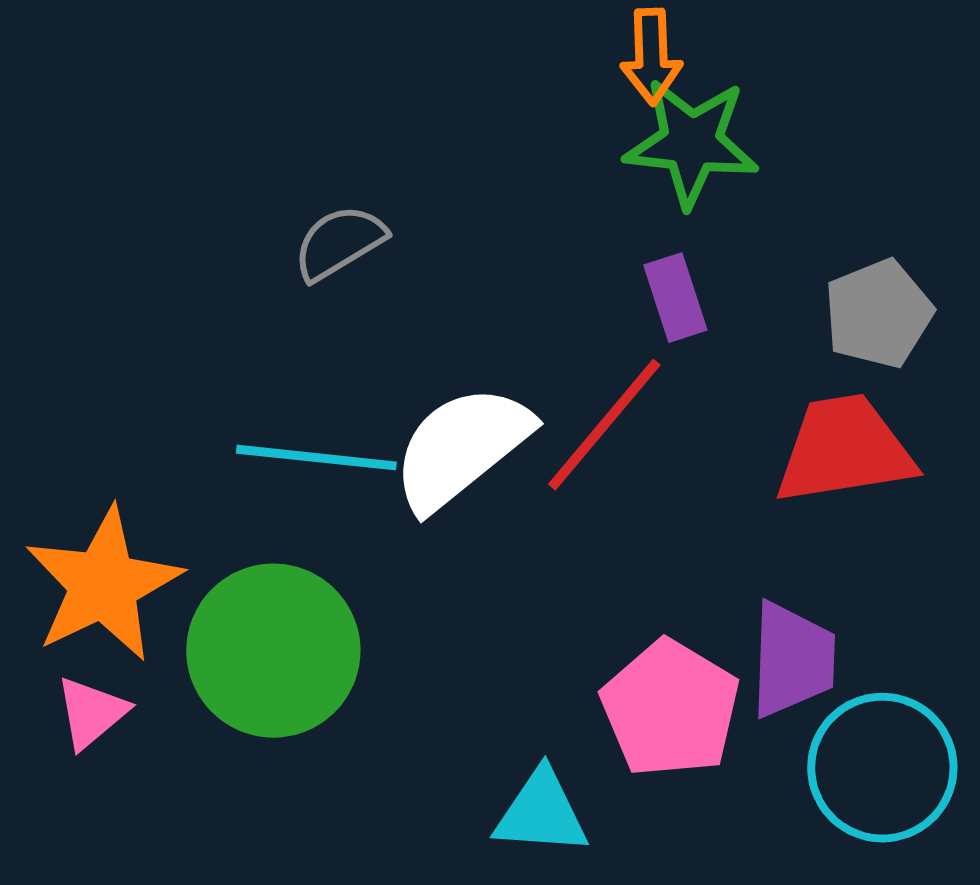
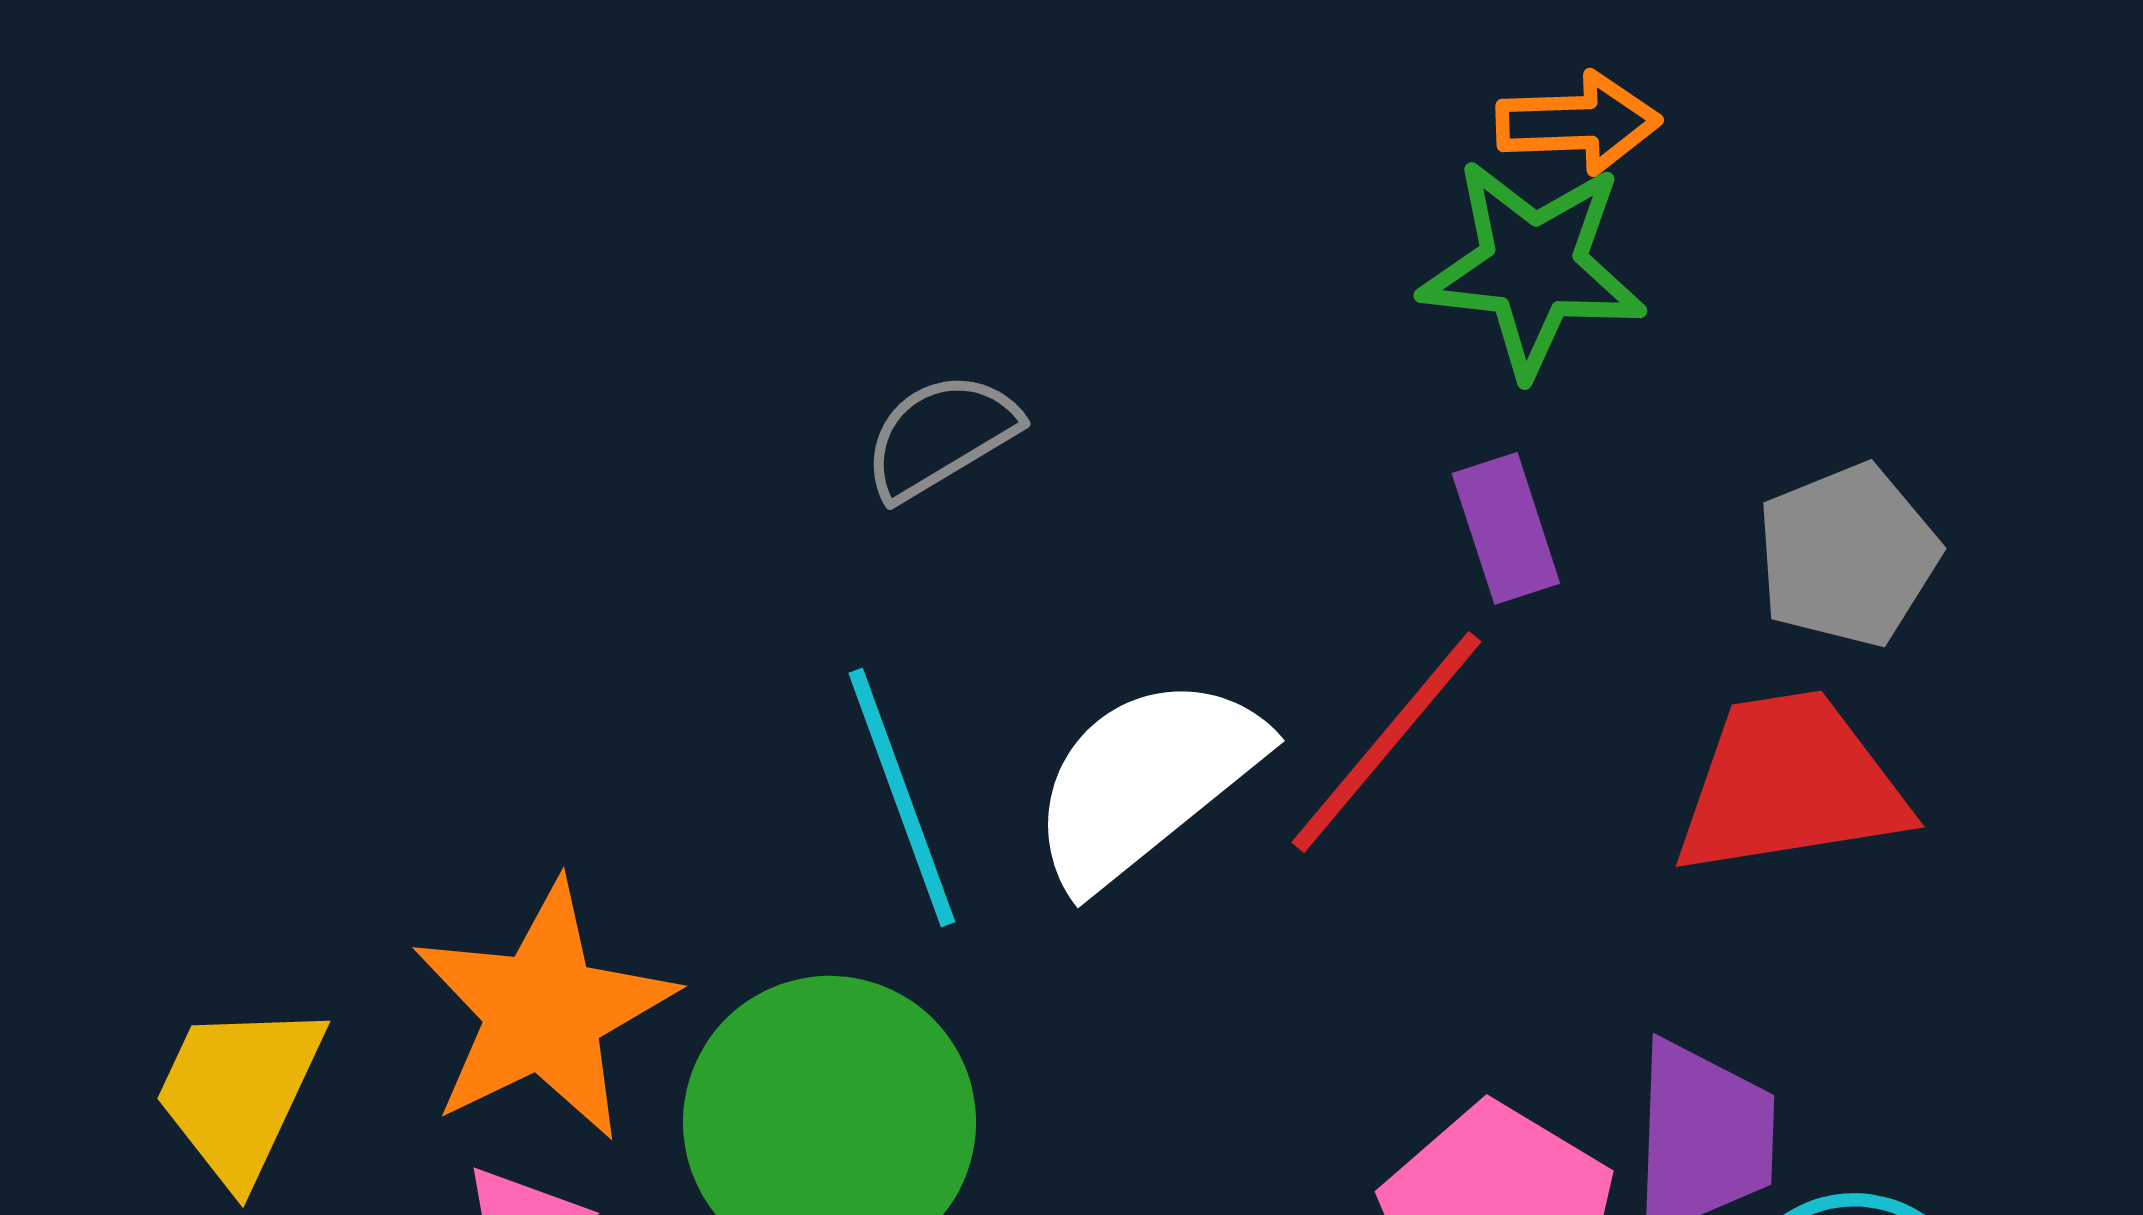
orange arrow: (651, 57) -> (1578, 123), moved, turned -90
cyan line: (316, 458) -> (902, 798), turned 64

